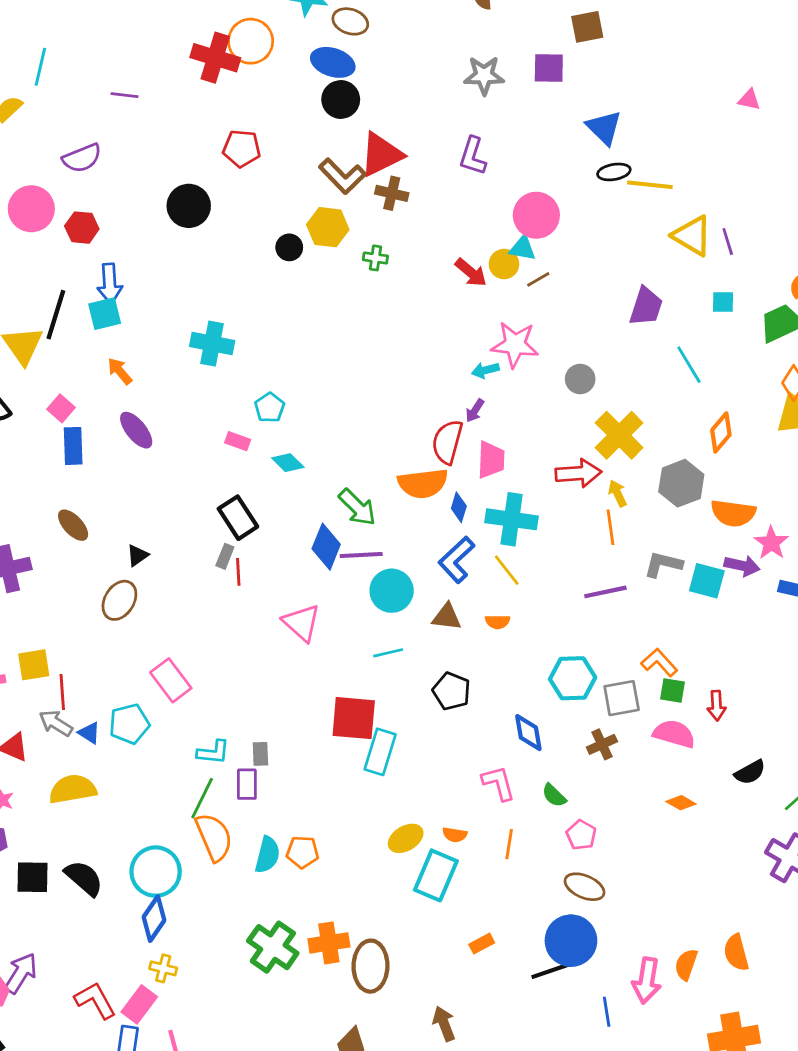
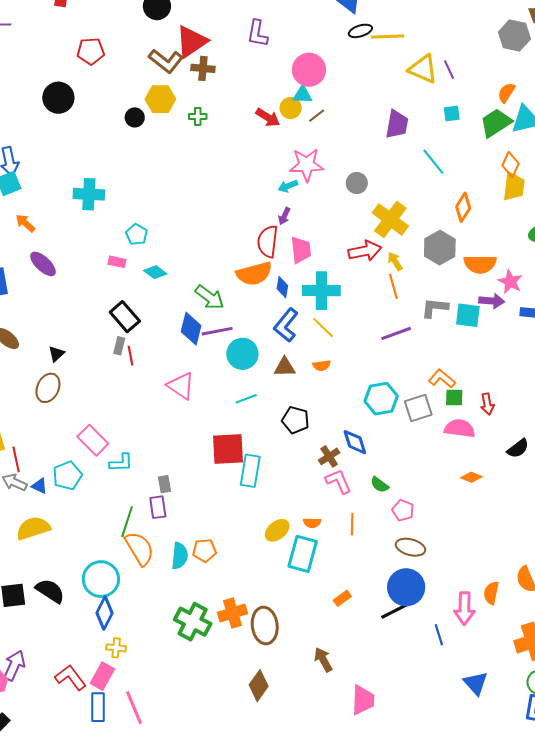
brown cross: (602, 744) -> (329, 456), moved
cyan L-shape: (213, 752) -> (121, 463), moved

